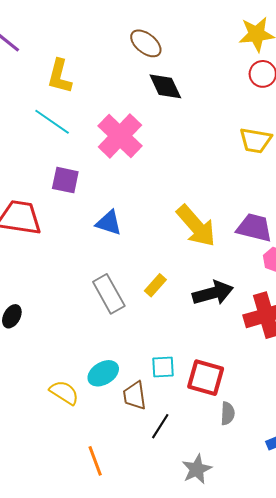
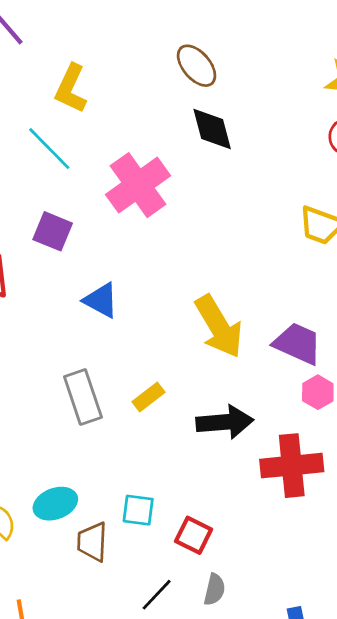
red square: (206, 378) -> (194, 535), size x0.7
black line: (160, 426) -> (157, 595), moved

